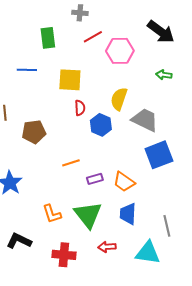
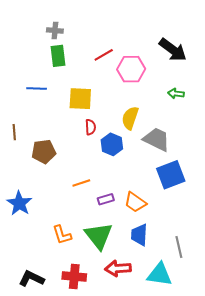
gray cross: (80, 13) -> (55, 31), moved
black L-shape: (19, 241) -> (32, 279), moved
red arrow: (107, 247) -> (118, 268), size x1.4

